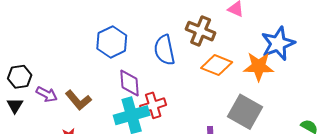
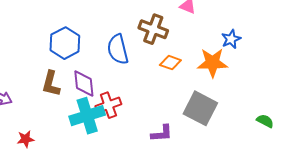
blue star: (278, 44) -> (231, 39), size x0.6
orange diamond: (217, 65) -> (170, 63), size x0.7
brown L-shape: (78, 100) -> (51, 84), moved, turned 56

